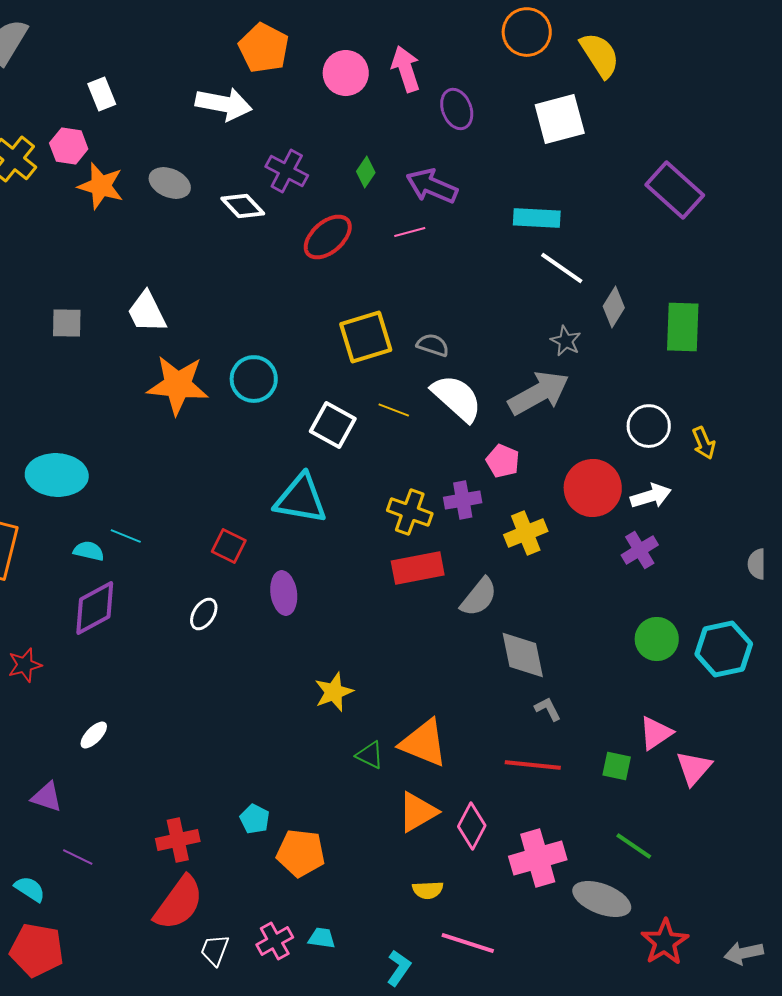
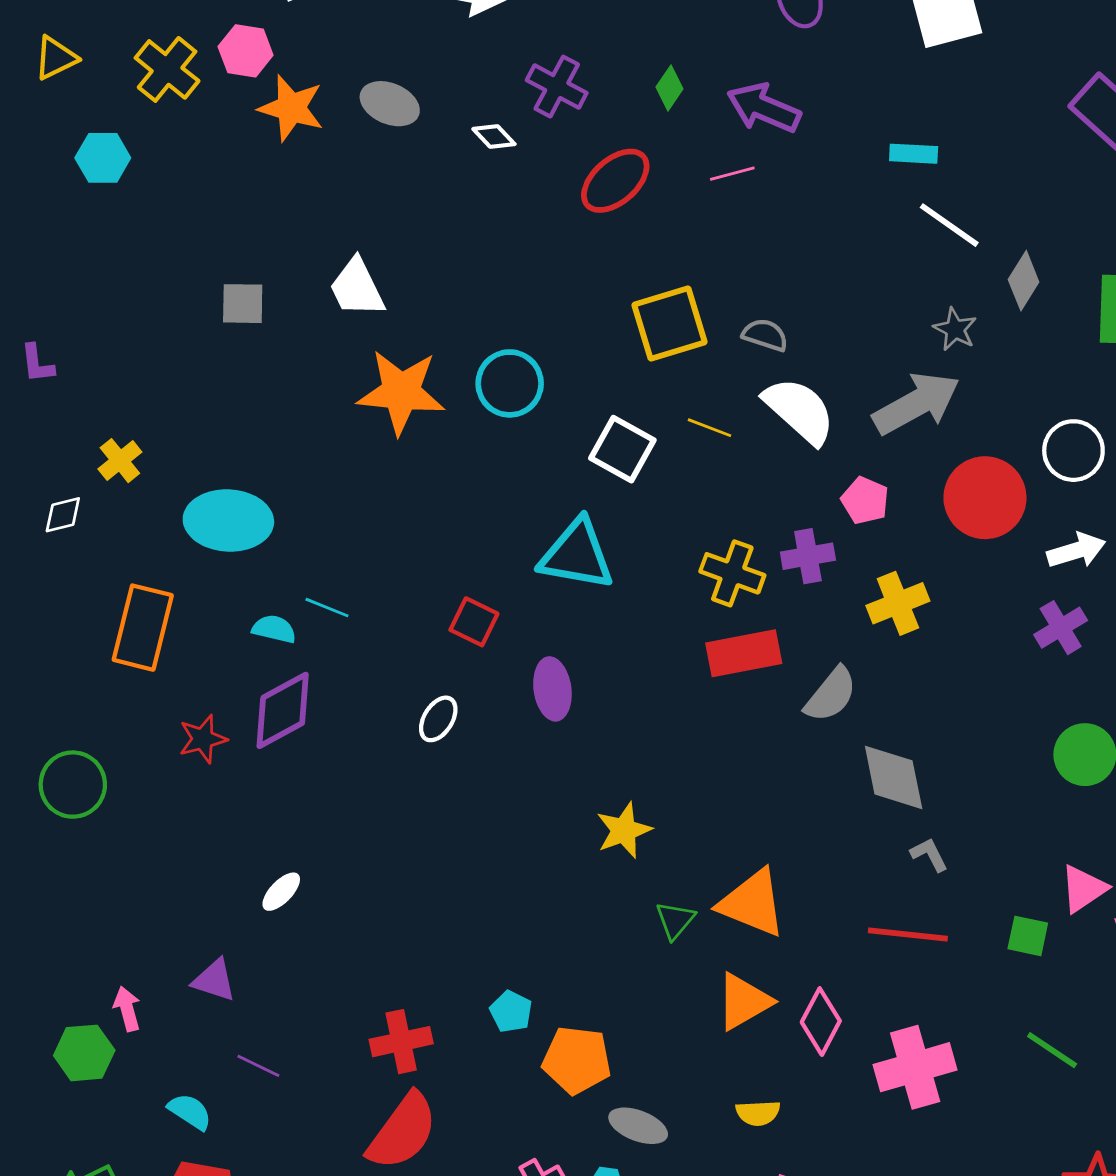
white diamond: (243, 206) -> (494, 137), size x0.7
cyan rectangle: (537, 218) -> (914, 154), size x0.7
red circle: (593, 488) -> (985, 498), moved
red star: (25, 665) -> (203, 739), moved
green triangle: (370, 755) -> (675, 920), turned 44
gray ellipse: (602, 899) -> (638, 1126), moved, size x0.7

